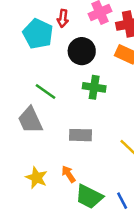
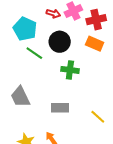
red arrow: (63, 18) -> (53, 14), moved, turned -80
green line: (46, 91) -> (34, 53), moved

